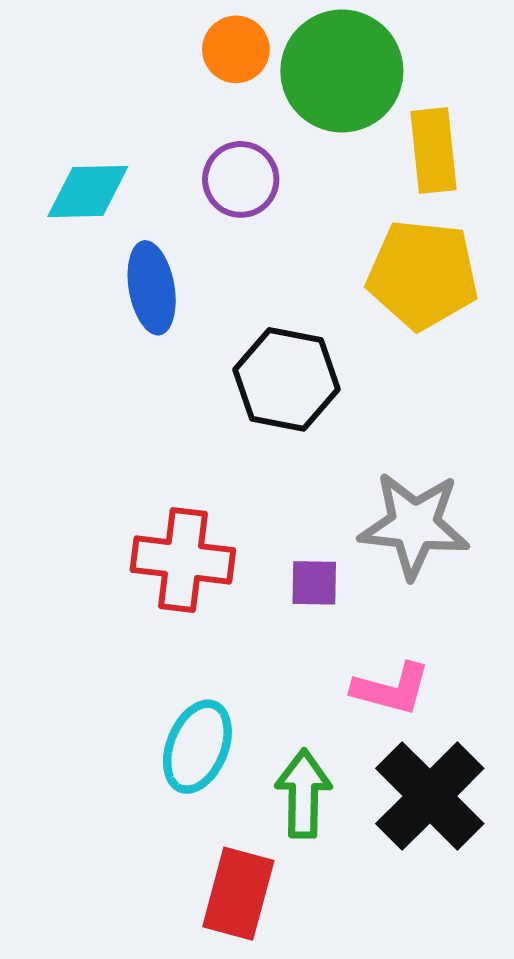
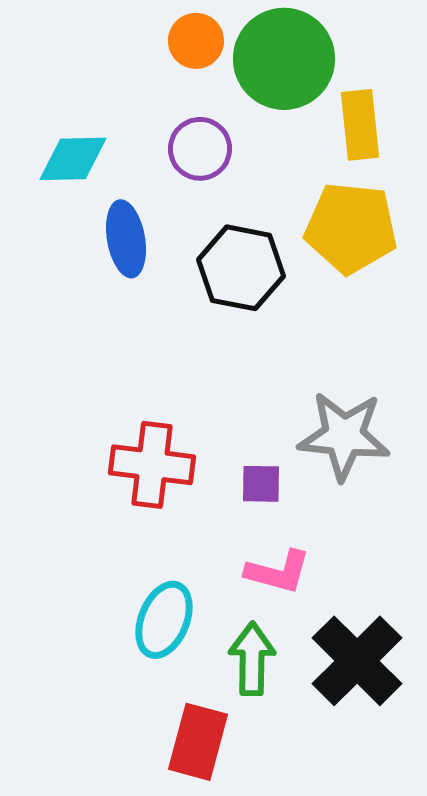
black hexagon: (287, 379) -> (241, 268), moved
pink L-shape: (391, 689) -> (278, 572), moved

